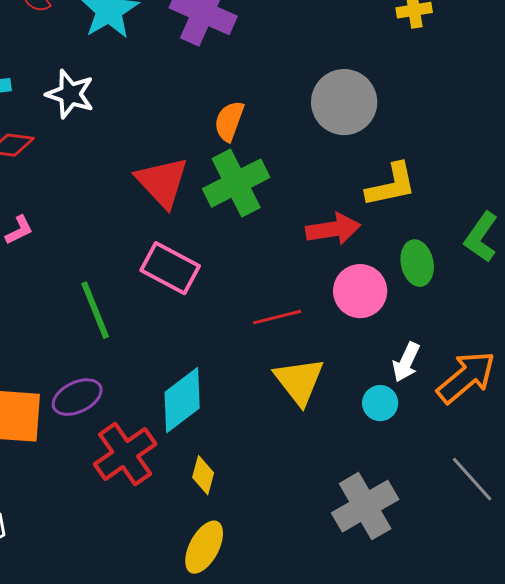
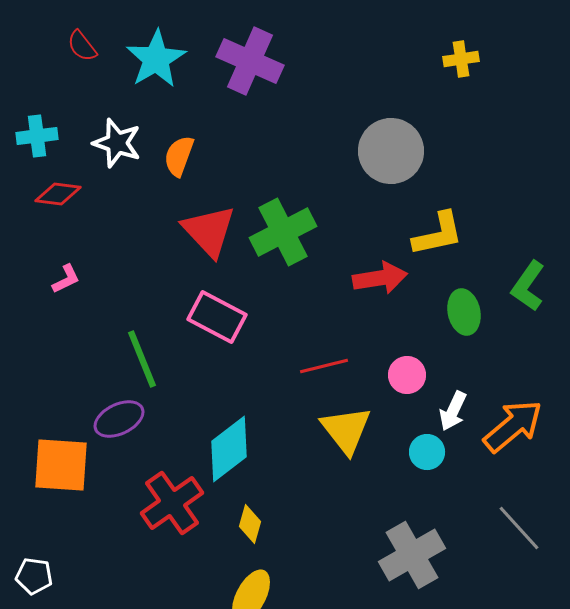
orange semicircle: (229, 121) -> (179, 156), moved
pink circle: (360, 291) -> (407, 375), moved, size x0.7
purple ellipse: (77, 397) -> (119, 419), moved

